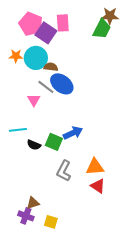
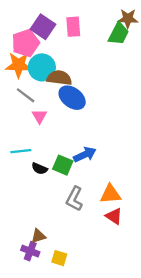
pink pentagon: (31, 24) -> (26, 43), moved, turned 30
purple square: (46, 33) -> (43, 27), moved
orange star: (16, 56) -> (19, 65), size x1.6
brown semicircle: (51, 67) -> (59, 78), size x1.5
gray line: (46, 87) -> (26, 95), moved

